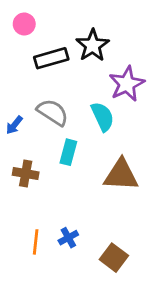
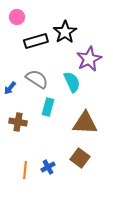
brown square: (114, 258) -> (80, 158), moved

